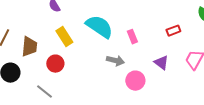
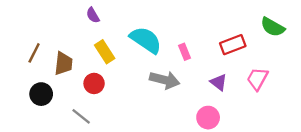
red rectangle: (173, 31) -> (233, 45), size x1.5
gray arrow: (115, 61) -> (165, 80), size x1.4
pink circle: (135, 81) -> (208, 118), moved

